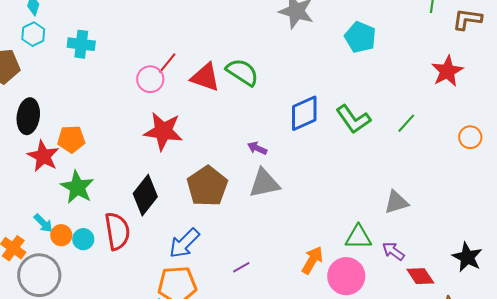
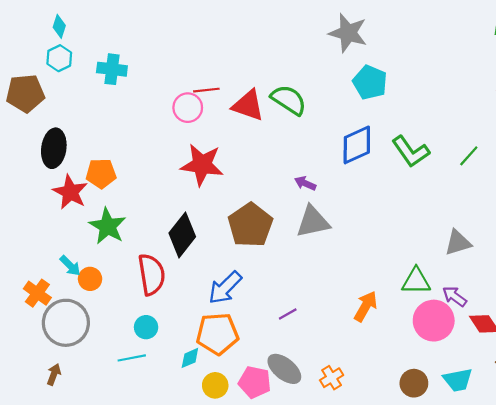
cyan pentagon: (360, 37) -> (370, 82), moved
red line: (167, 63) -> (206, 90), turned 45
cyan circle: (83, 239) -> (146, 327), moved
pink circle: (346, 276) -> (434, 321), moved

